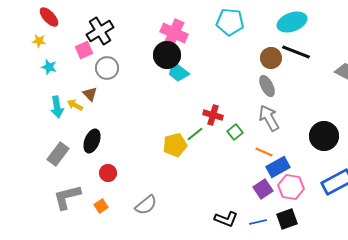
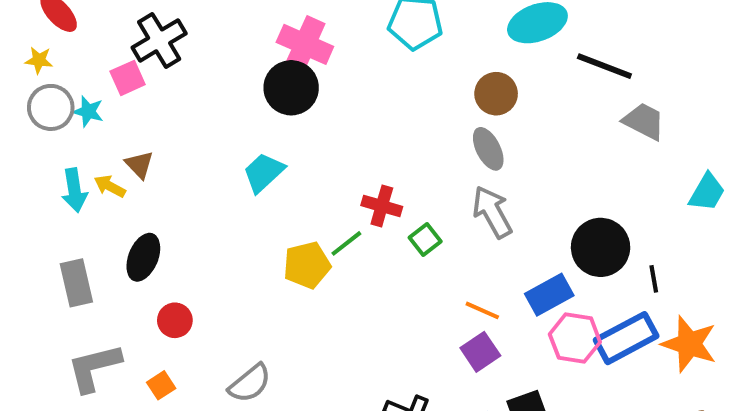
black line: (296, 52) -> (604, 66), moved
cyan star: (49, 67) -> (88, 111), moved
gray circle: (107, 68) -> (51, 107), moved
cyan trapezoid: (178, 72) -> (264, 172), moved, turned 100
orange line: (264, 152) -> (482, 310), moved
gray rectangle: (58, 154) -> (76, 283), turned -50
blue rectangle: (278, 167) -> (549, 295), moved
pink hexagon: (291, 187) -> (575, 338), moved

